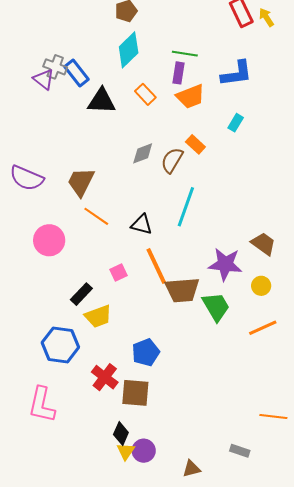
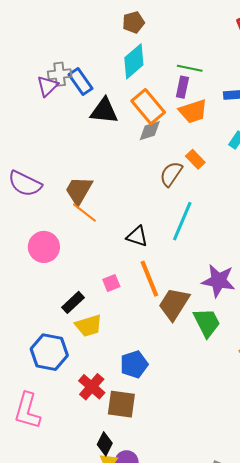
gray cross: (55, 67) -> (60, 74), turned -30
purple triangle: (44, 79) -> (47, 86), turned 35
orange rectangle: (145, 94) -> (148, 107), size x1.6
gray diamond: (143, 153) -> (150, 131), moved
orange line: (96, 216) -> (84, 213), moved
brown trapezoid: (182, 290) -> (174, 304), turned 123

